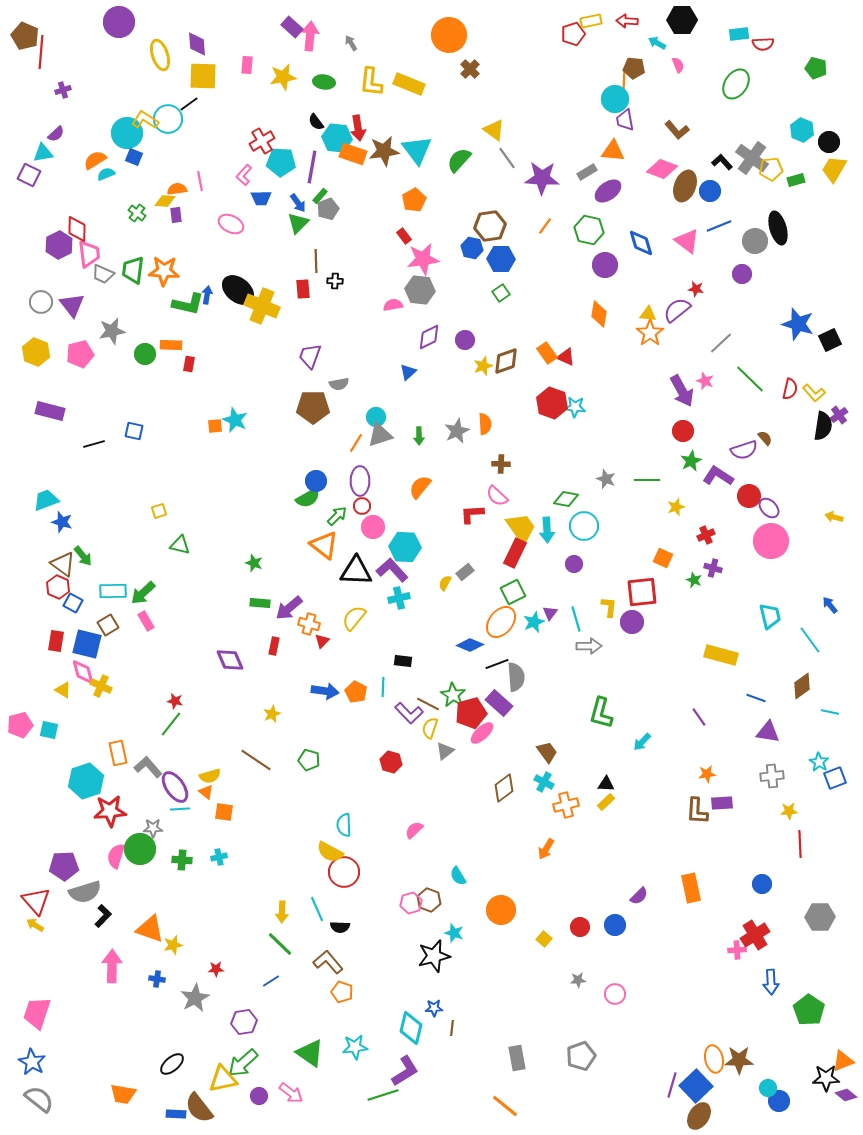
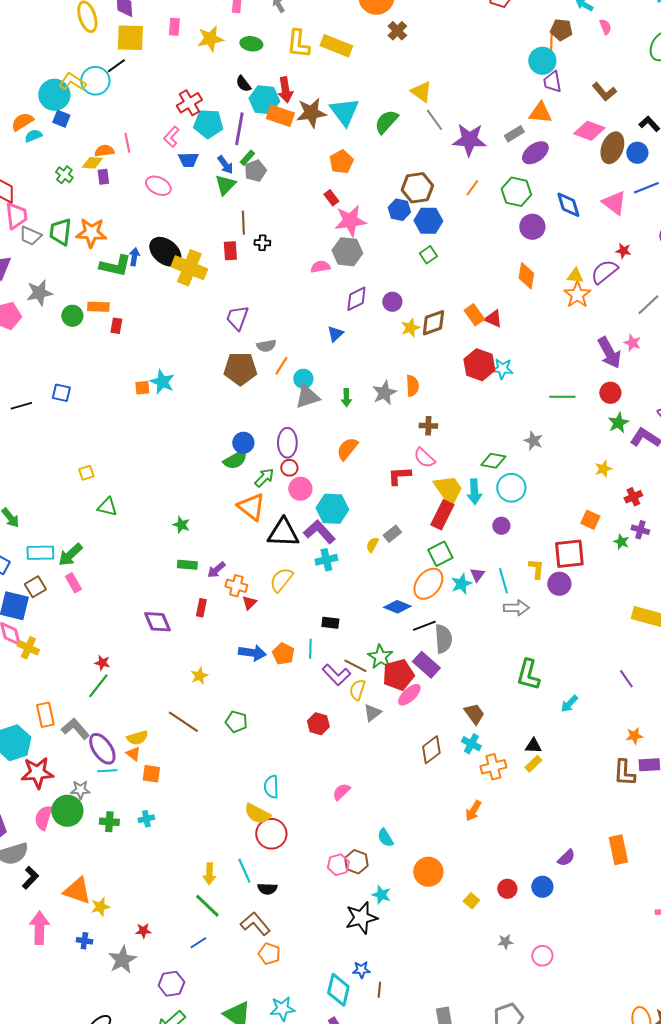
orange line: (356, 443) -> (281, 366), moved
green line: (647, 480) -> (562, 397), moved
purple arrow: (289, 608) -> (216, 570), size x0.7

